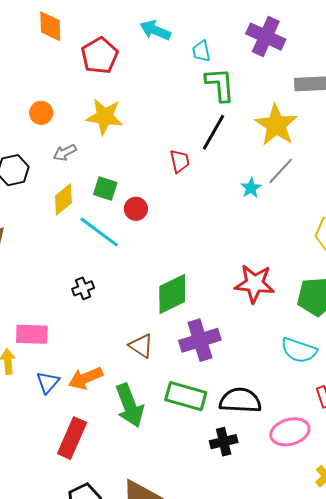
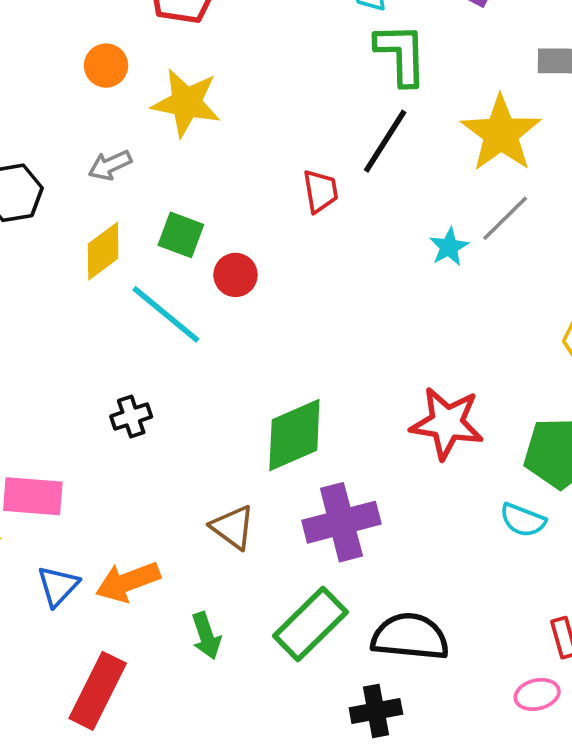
orange circle: (41, 113) -> (106, 66), moved
cyan semicircle: (299, 350) -> (523, 520), moved, size x0.7
green rectangle: (186, 396) -> (310, 624), turned -63
green arrow: (130, 405) -> (206, 636), size x0.6
pink ellipse: (290, 432) -> (537, 694), moved, size x0.6

